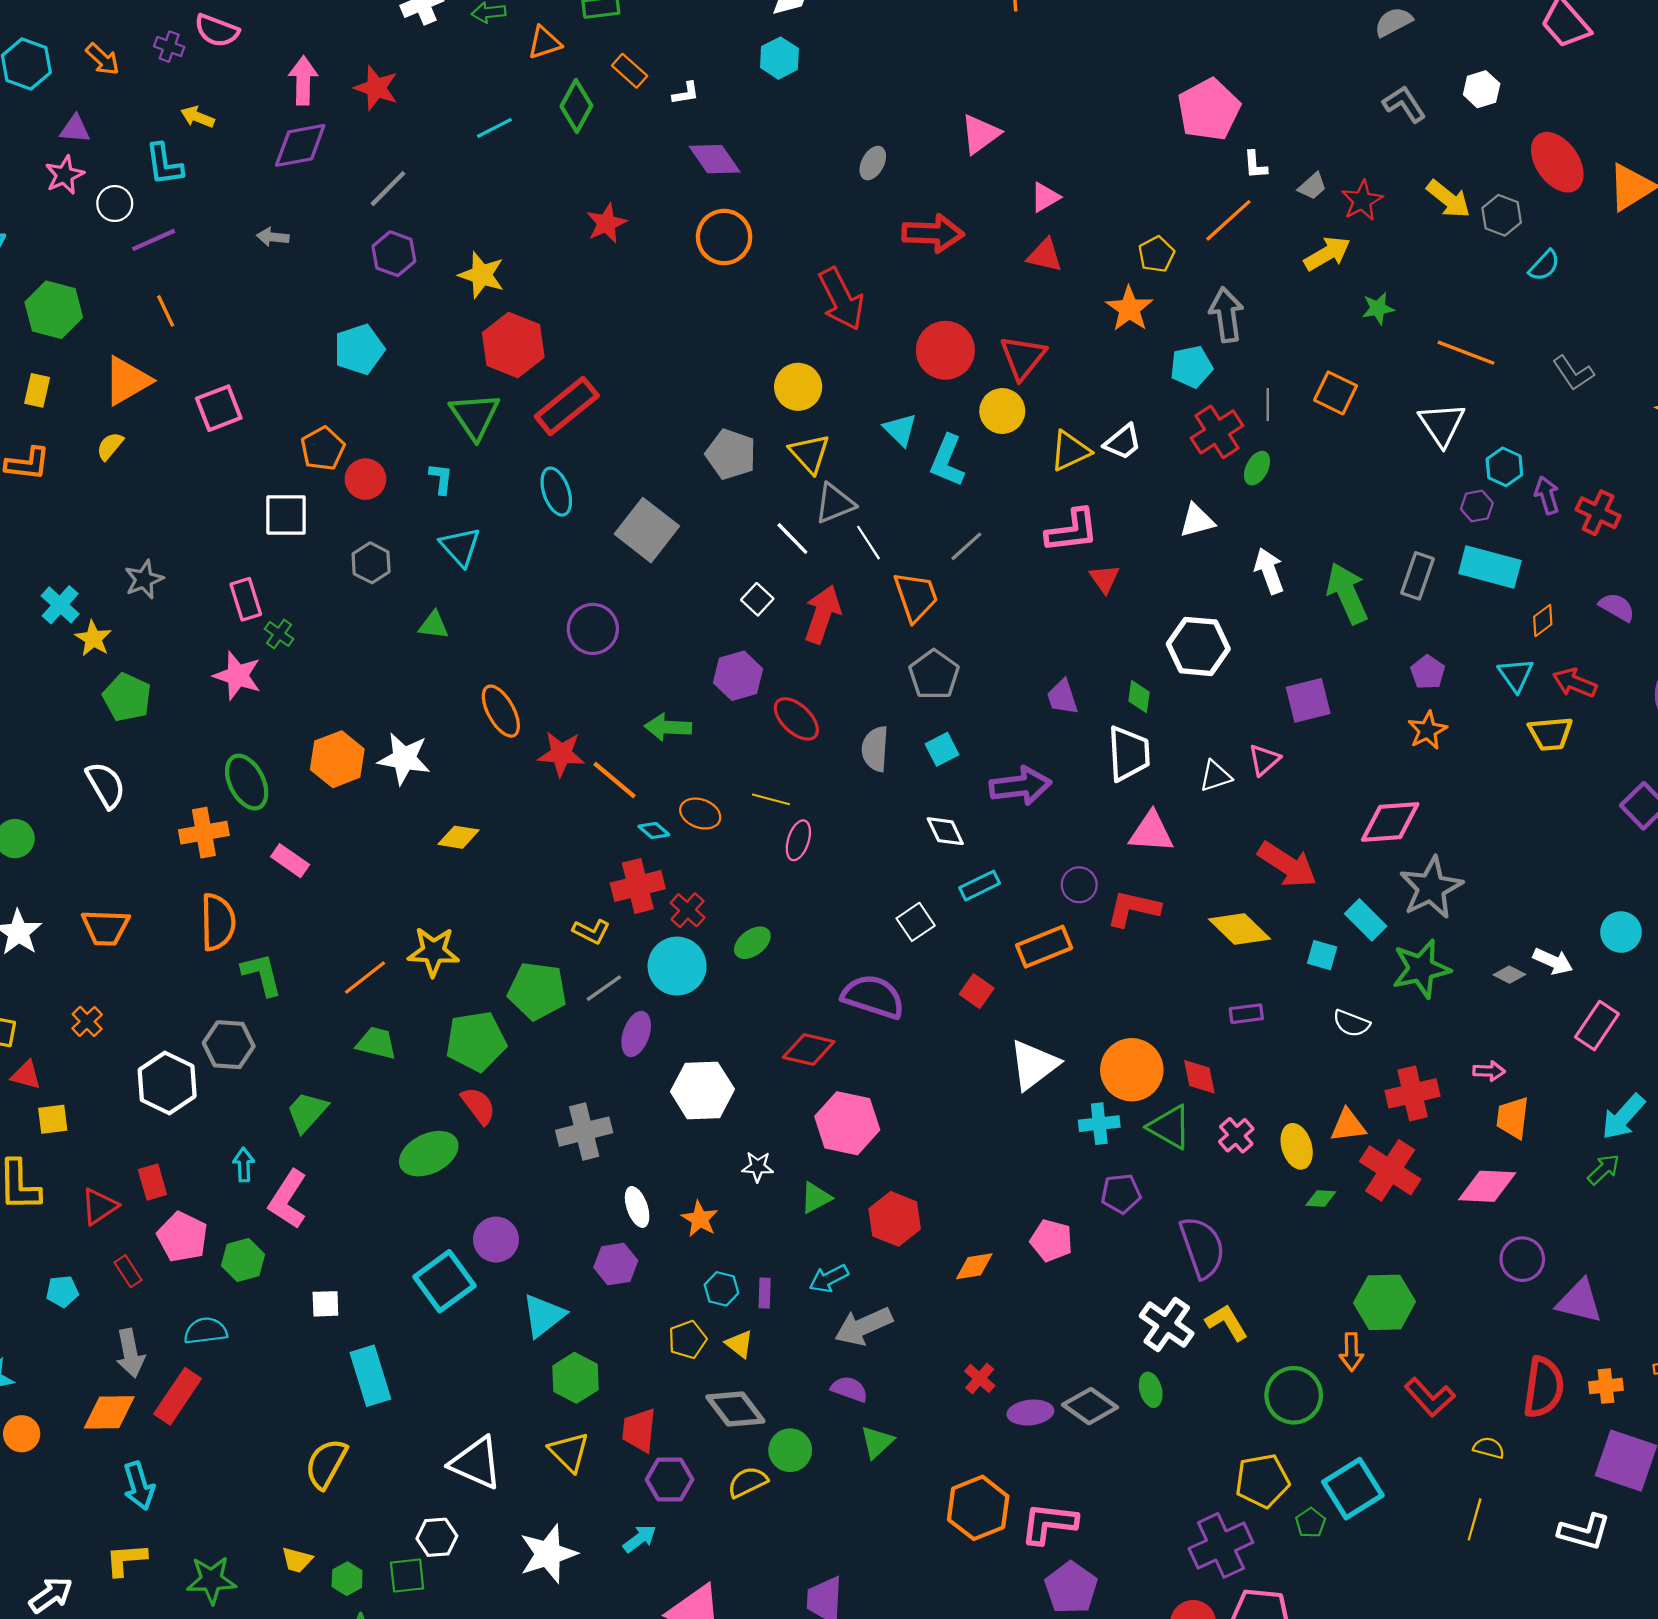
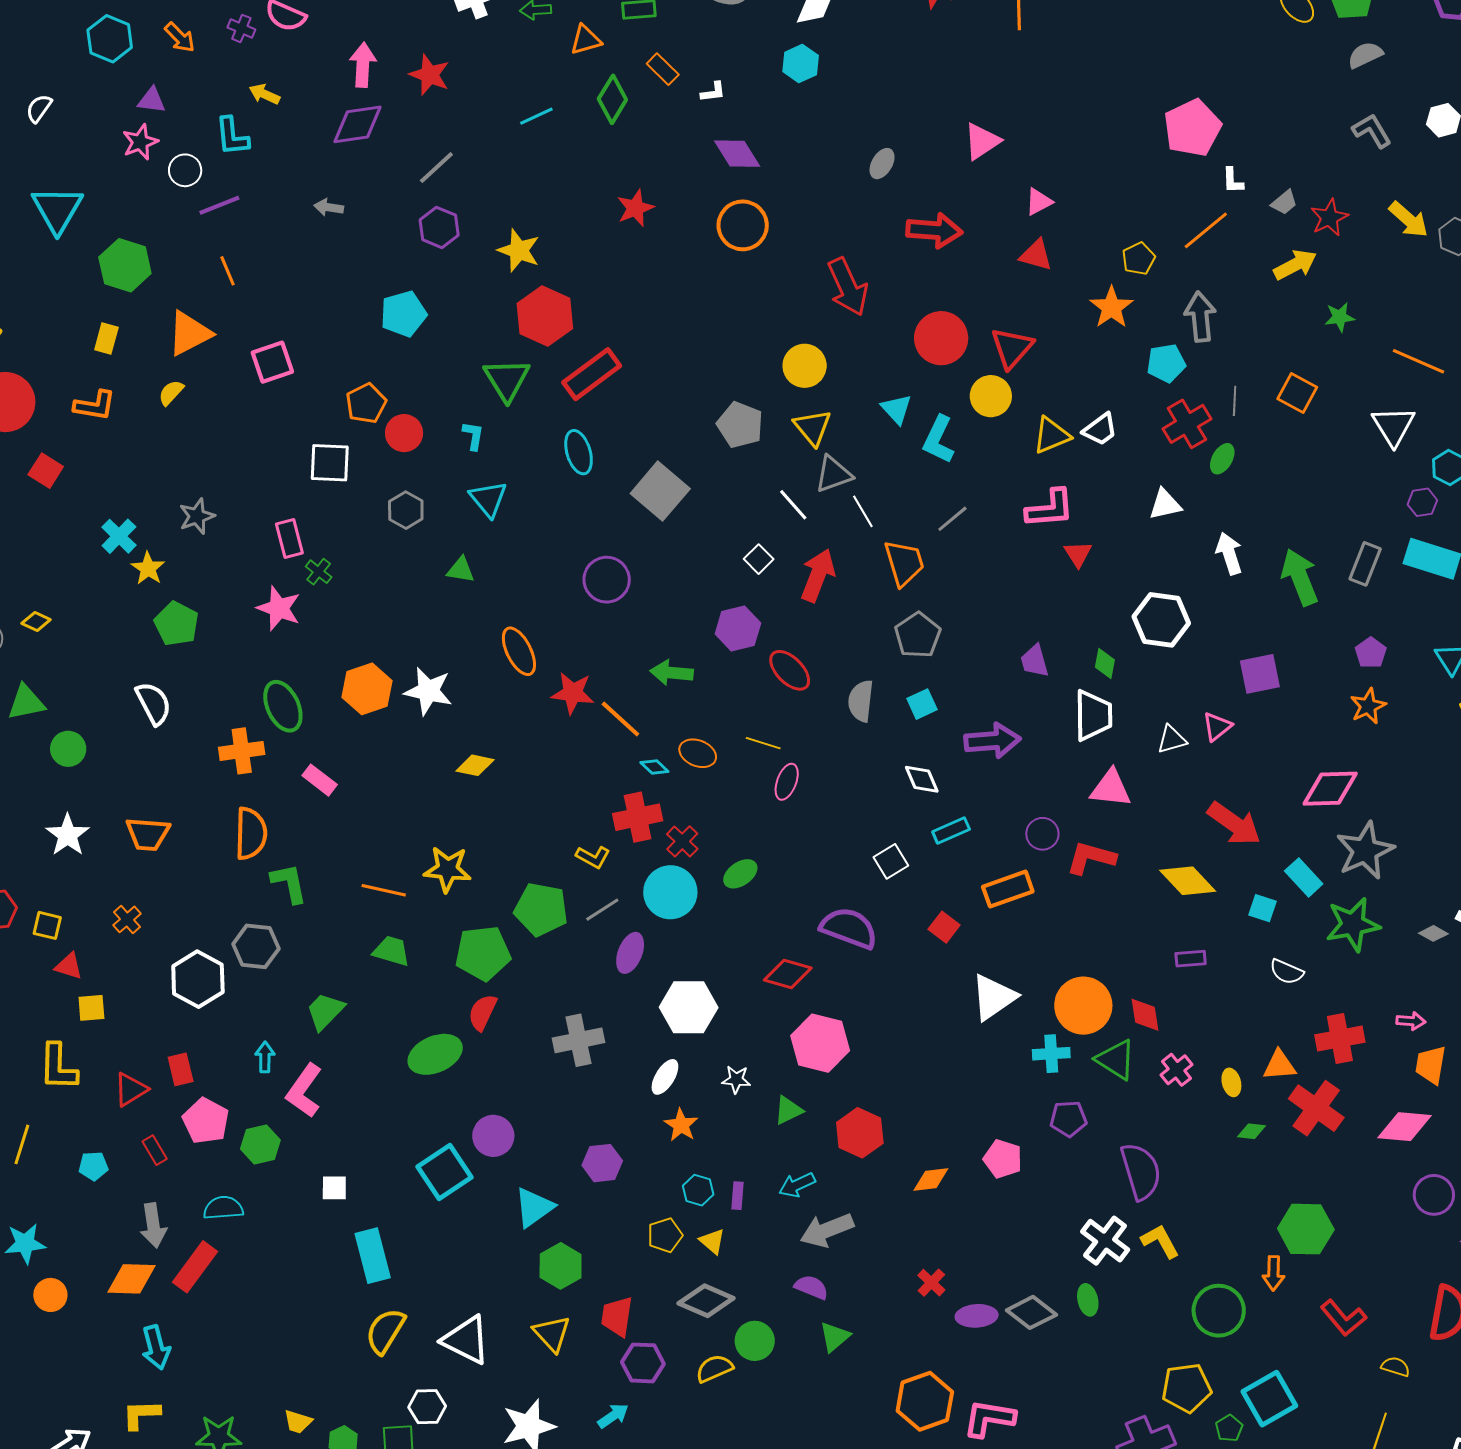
orange line: (365, 978) -> (384, 890), turned 48
red semicircle: (478, 1106) -> (483, 1012), turned -120
yellow ellipse: (1297, 1146) -> (1231, 1082), size x0.7
white ellipse: (637, 1207) -> (665, 1077), moved, turned 48
gray diamond: (735, 1409) -> (706, 1301), turned -32
yellow semicircle: (326, 1464) -> (385, 1331), moved

